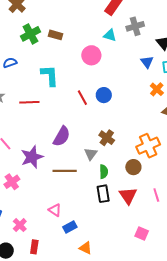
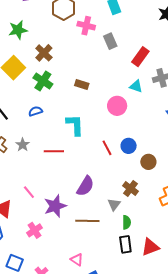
green cross: (30, 34) -> (43, 81), moved, turned -30
brown circle: (133, 167) -> (148, 162), moved
red triangle: (128, 196) -> (150, 247), turned 42

